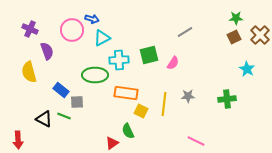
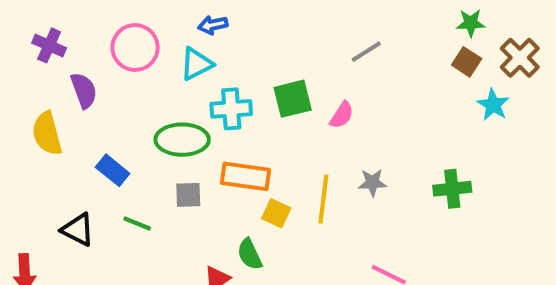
blue arrow: (92, 19) -> (213, 25), moved, turned 152
brown square: (234, 37) -> (467, 62), turned -32
cyan star: (247, 69) -> (493, 105), moved
gray square: (77, 102) -> (188, 195), moved
green line: (64, 116) -> (137, 223), moved

